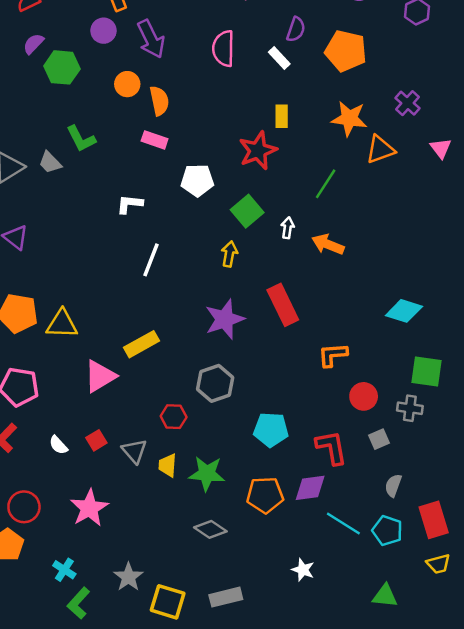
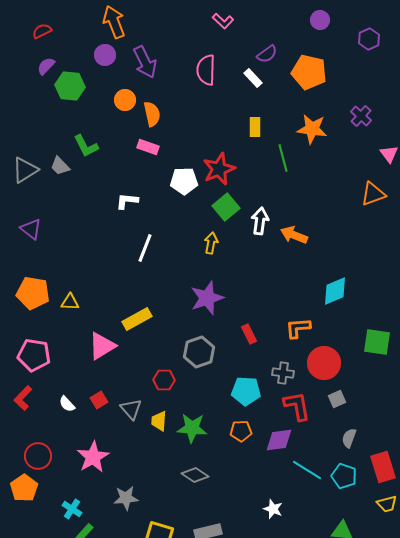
purple semicircle: (296, 29) -> (267, 54), turned 35
orange triangle: (380, 149) -> (373, 194), moved
red star: (258, 151) -> (219, 169), moved
green line: (326, 184) -> (283, 158), moved, turned -48
white arrow: (288, 228) -> (260, 221), size x1.5
red rectangle: (283, 305) -> (249, 334), moved, size x0.6
cyan diamond: (404, 311) -> (335, 291), moved, turned -40
yellow triangle: (62, 324) -> (70, 302), size x0.7
red circle: (364, 396) -> (324, 363), size x1.4
gray cross: (410, 408) -> (283, 373), moved
orange pentagon: (265, 495) -> (241, 431), moved, size x0.7
gray star: (128, 577) -> (126, 498), moved, turned 30

